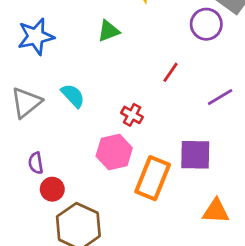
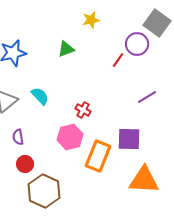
red line: (171, 72) -> (118, 60), moved
purple semicircle: (36, 163) -> (18, 137), moved
orange triangle: (216, 211) -> (144, 180), size x1.5

